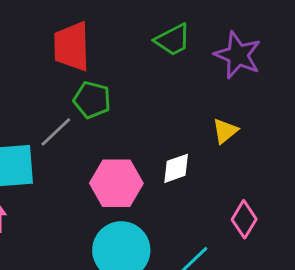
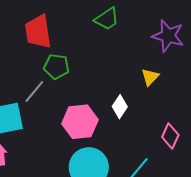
purple star: (238, 55) -> (168, 36), moved
white diamond: (176, 168) -> (120, 107), turned -30

